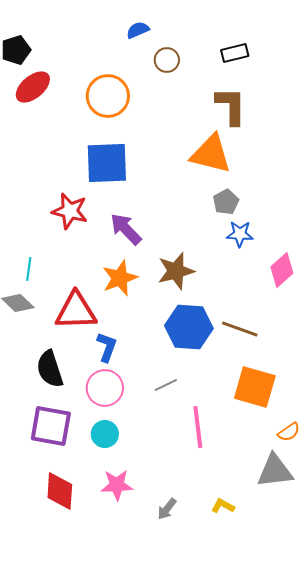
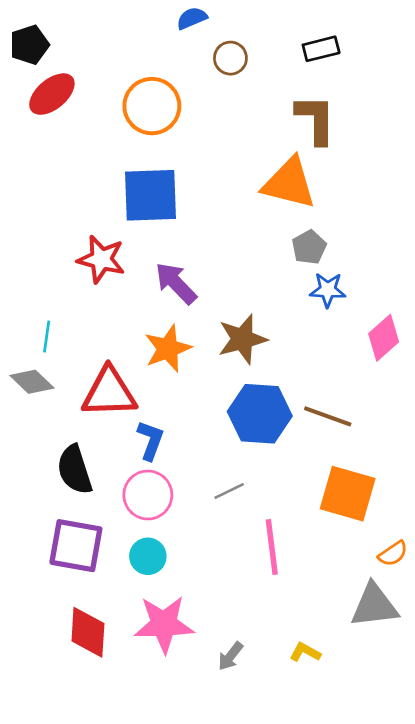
pink star: (117, 485) -> (164, 624), size x1.4

